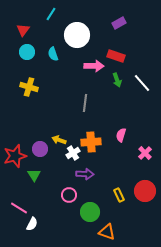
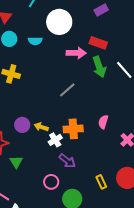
cyan semicircle: (53, 54) -> (35, 41), turned -72
green arrow: (117, 80) -> (99, 67), size x1.5
gray line: (85, 103) -> (67, 90), turned 42
purple circle: (40, 149) -> (22, 125), moved
purple arrow: (85, 174) -> (67, 161), turned 36

